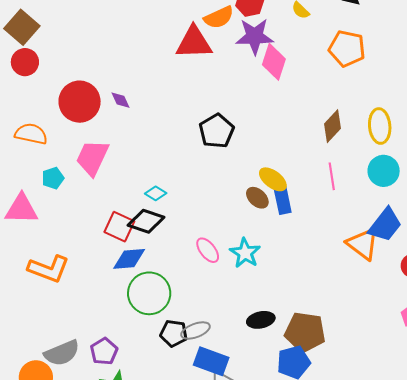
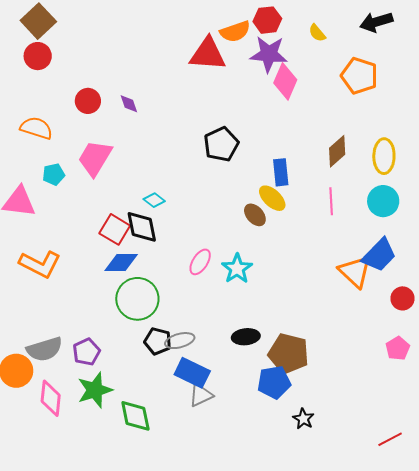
red circle: (80, 102) -> (88, 101), size x0.6
blue rectangle: (283, 201) -> (281, 172), moved
black diamond: (146, 221) -> (142, 227), turned 54
pink ellipse: (208, 250) -> (200, 262), turned 64

